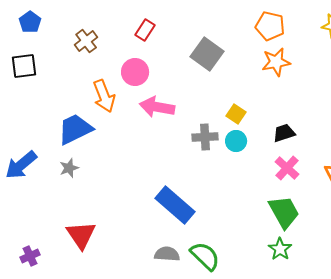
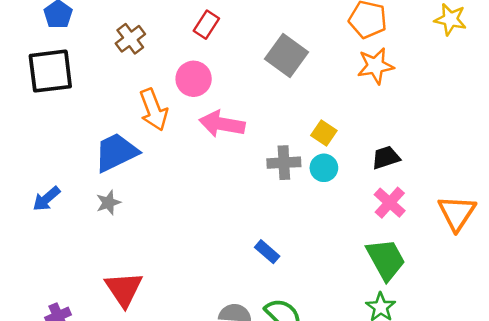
black square: (24, 66) -> (50, 71), size x1.4
blue arrow: (21, 165) -> (46, 199), size x0.7
blue rectangle: (175, 205) -> (267, 252), moved, size x0.5

